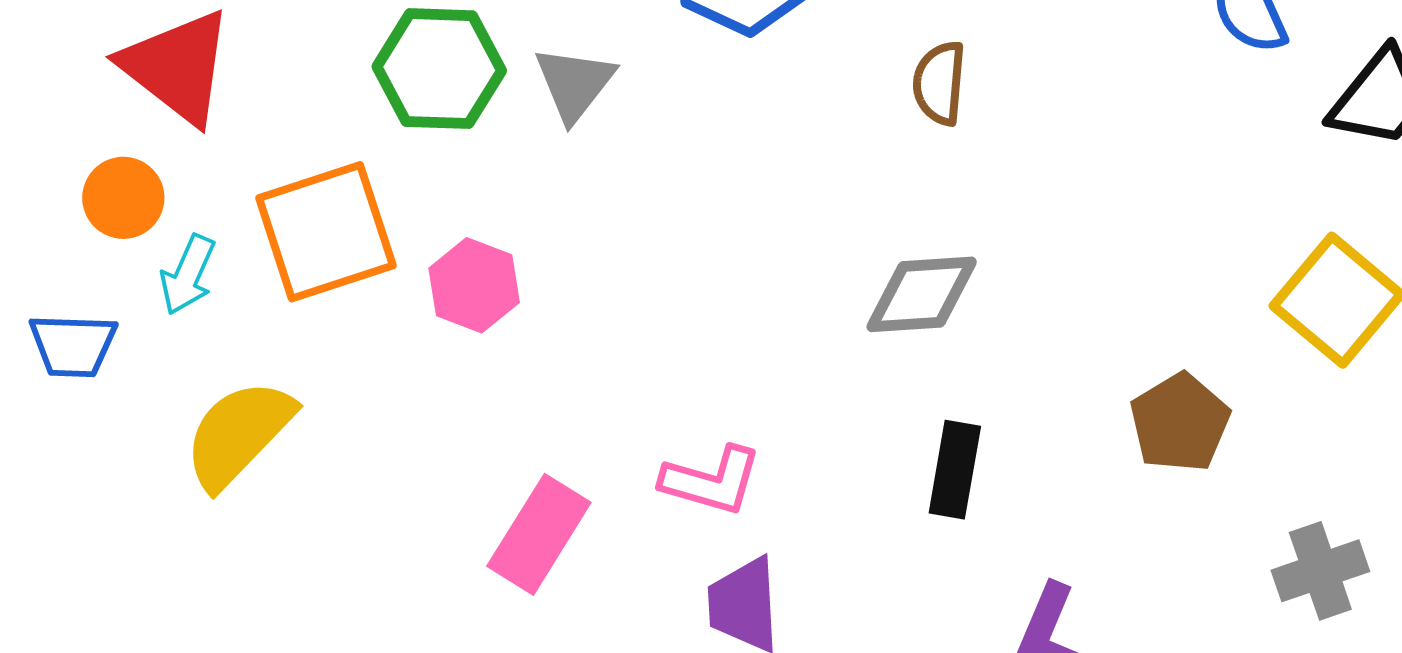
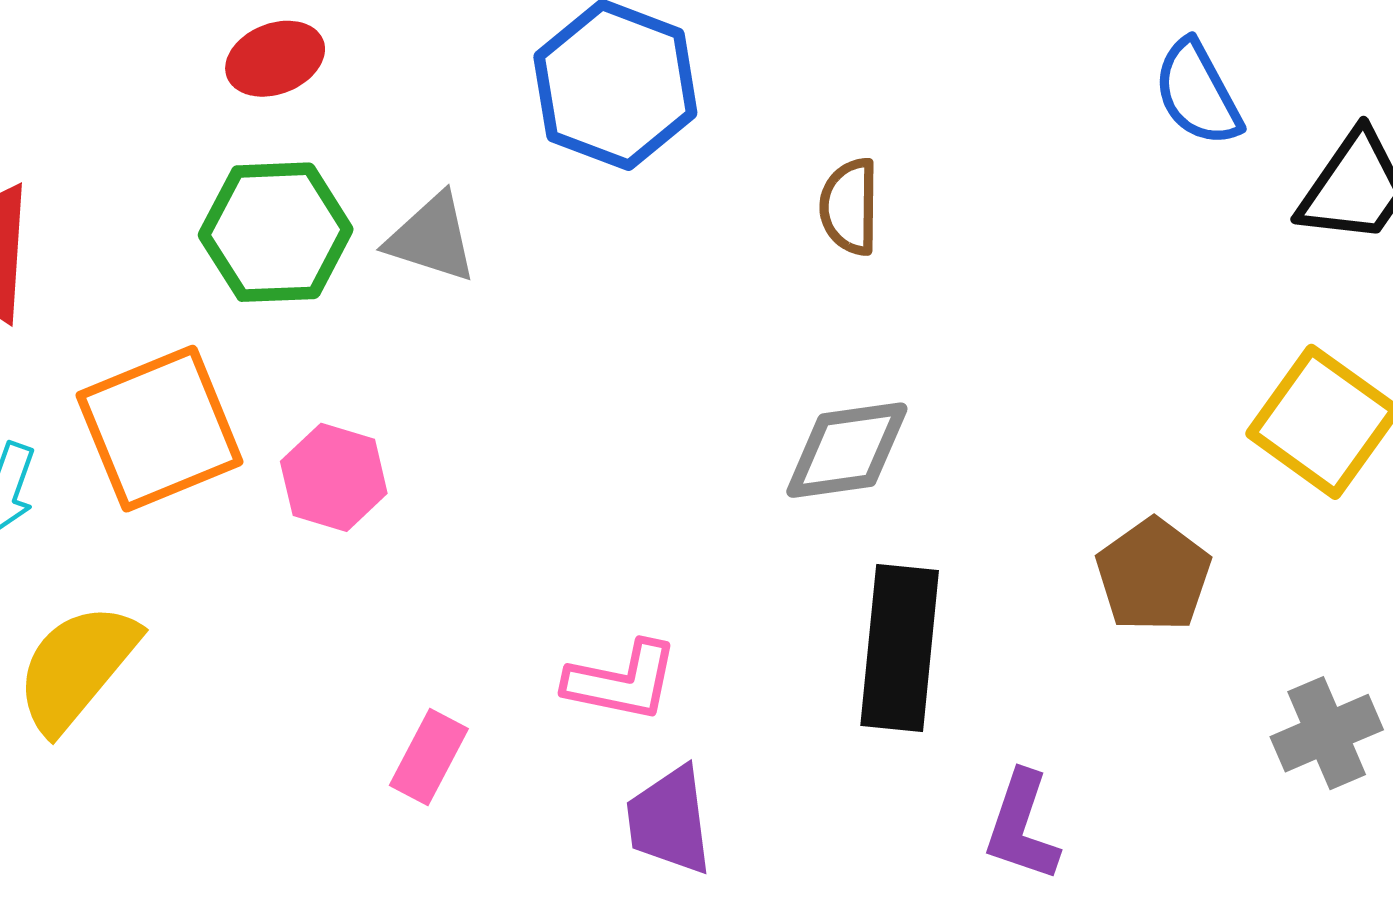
gray triangle: (574, 84) -> (432, 238), turned -46
black rectangle: (955, 470) -> (900, 648), size x1.5
pink rectangle: (539, 534) -> (429, 757), size x0.7

